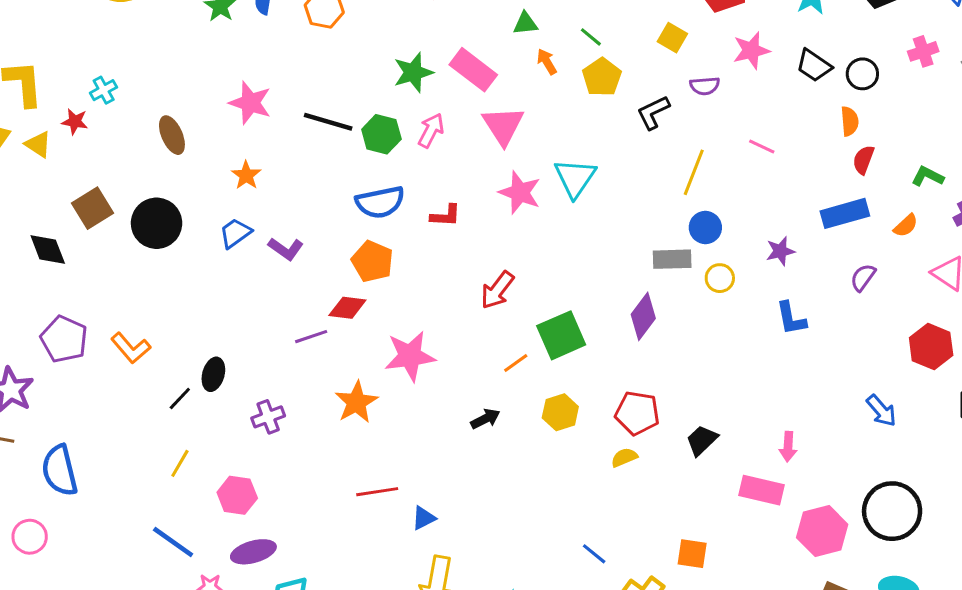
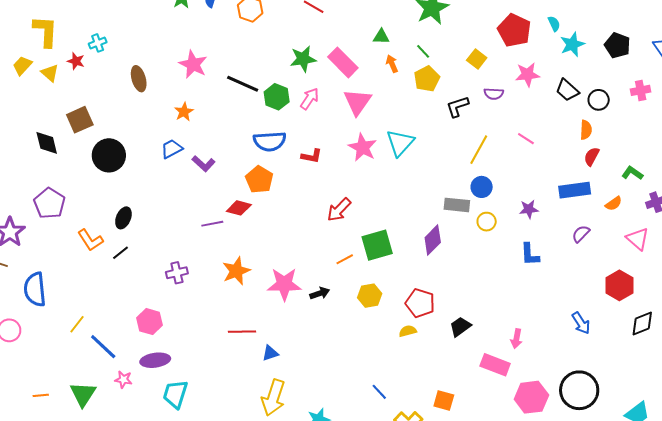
black circle: (157, 223) -> (109, 155), moved
orange L-shape: (131, 348) -> (90, 240), moved
pink star: (410, 356) -> (284, 284), moved
black ellipse: (213, 374) -> (123, 218), moved
yellow line: (180, 463) -> (77, 324), moved

